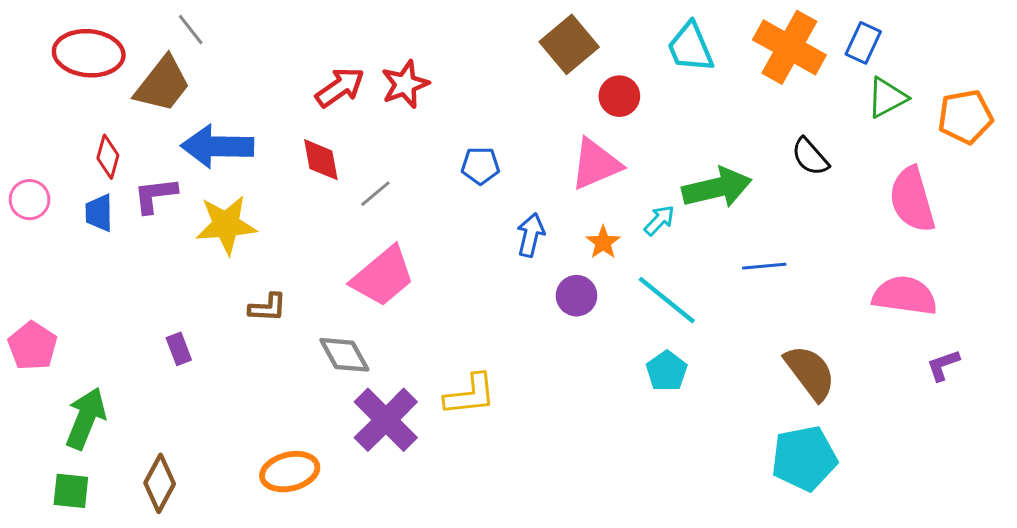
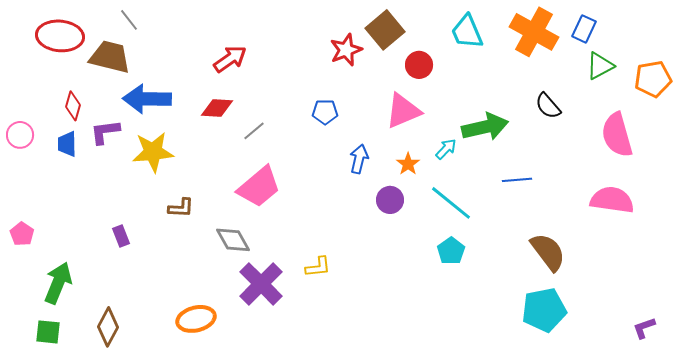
brown trapezoid: (163, 84) -> (110, 57), turned -114
red star: (405, 84) -> (346, 50), moved
red diamond: (321, 160) -> (217, 108), turned -76
pink pentagon: (32, 346) -> (22, 234), size x0.7
purple L-shape: (943, 365) -> (644, 328), moved
yellow L-shape: (470, 395) -> (318, 267), size x0.7

